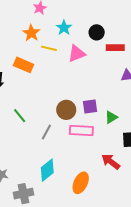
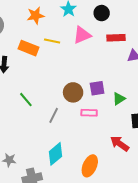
orange star: (31, 33) -> (35, 15), turned 30
yellow line: (49, 48) -> (52, 41), moved
red rectangle: (115, 48) -> (116, 38), moved
pink rectangle: (81, 130) -> (89, 113), size x0.7

